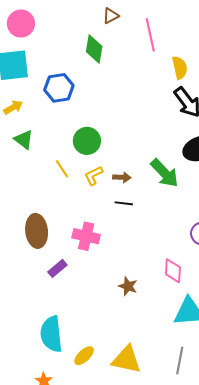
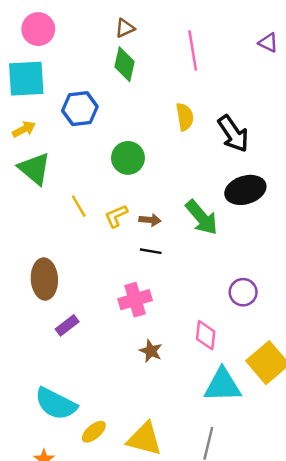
brown triangle: (111, 16) -> (125, 28), moved
yellow semicircle: (180, 68) -> (185, 117), moved
green triangle: (24, 140) -> (34, 169), size x1.4
green circle: (87, 141) -> (128, 158), moved
pink cross: (86, 236) -> (135, 300), moved, turned -32
cyan semicircle: (51, 334) -> (56, 404), turned -60

